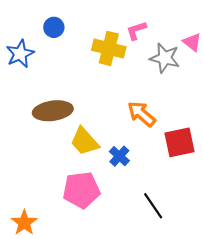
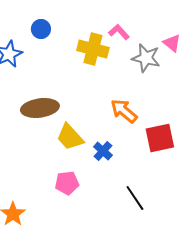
pink L-shape: (136, 30) -> (119, 32), turned 65
pink pentagon: (81, 190) -> (67, 183), size x0.7

